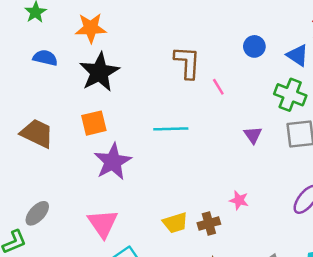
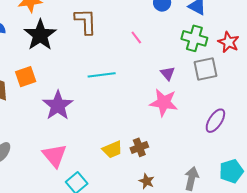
brown L-shape: (187, 62) -> (86, 21), moved
orange square: (94, 123) -> (26, 77), moved
pink star: (239, 200) -> (164, 103), moved, size x1.8

